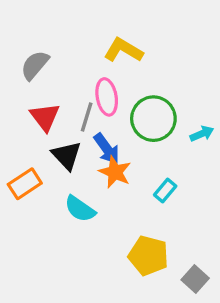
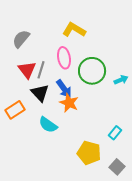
gray line: (87, 117) -> (41, 70), moved
cyan rectangle: (165, 190) -> (115, 133), moved

